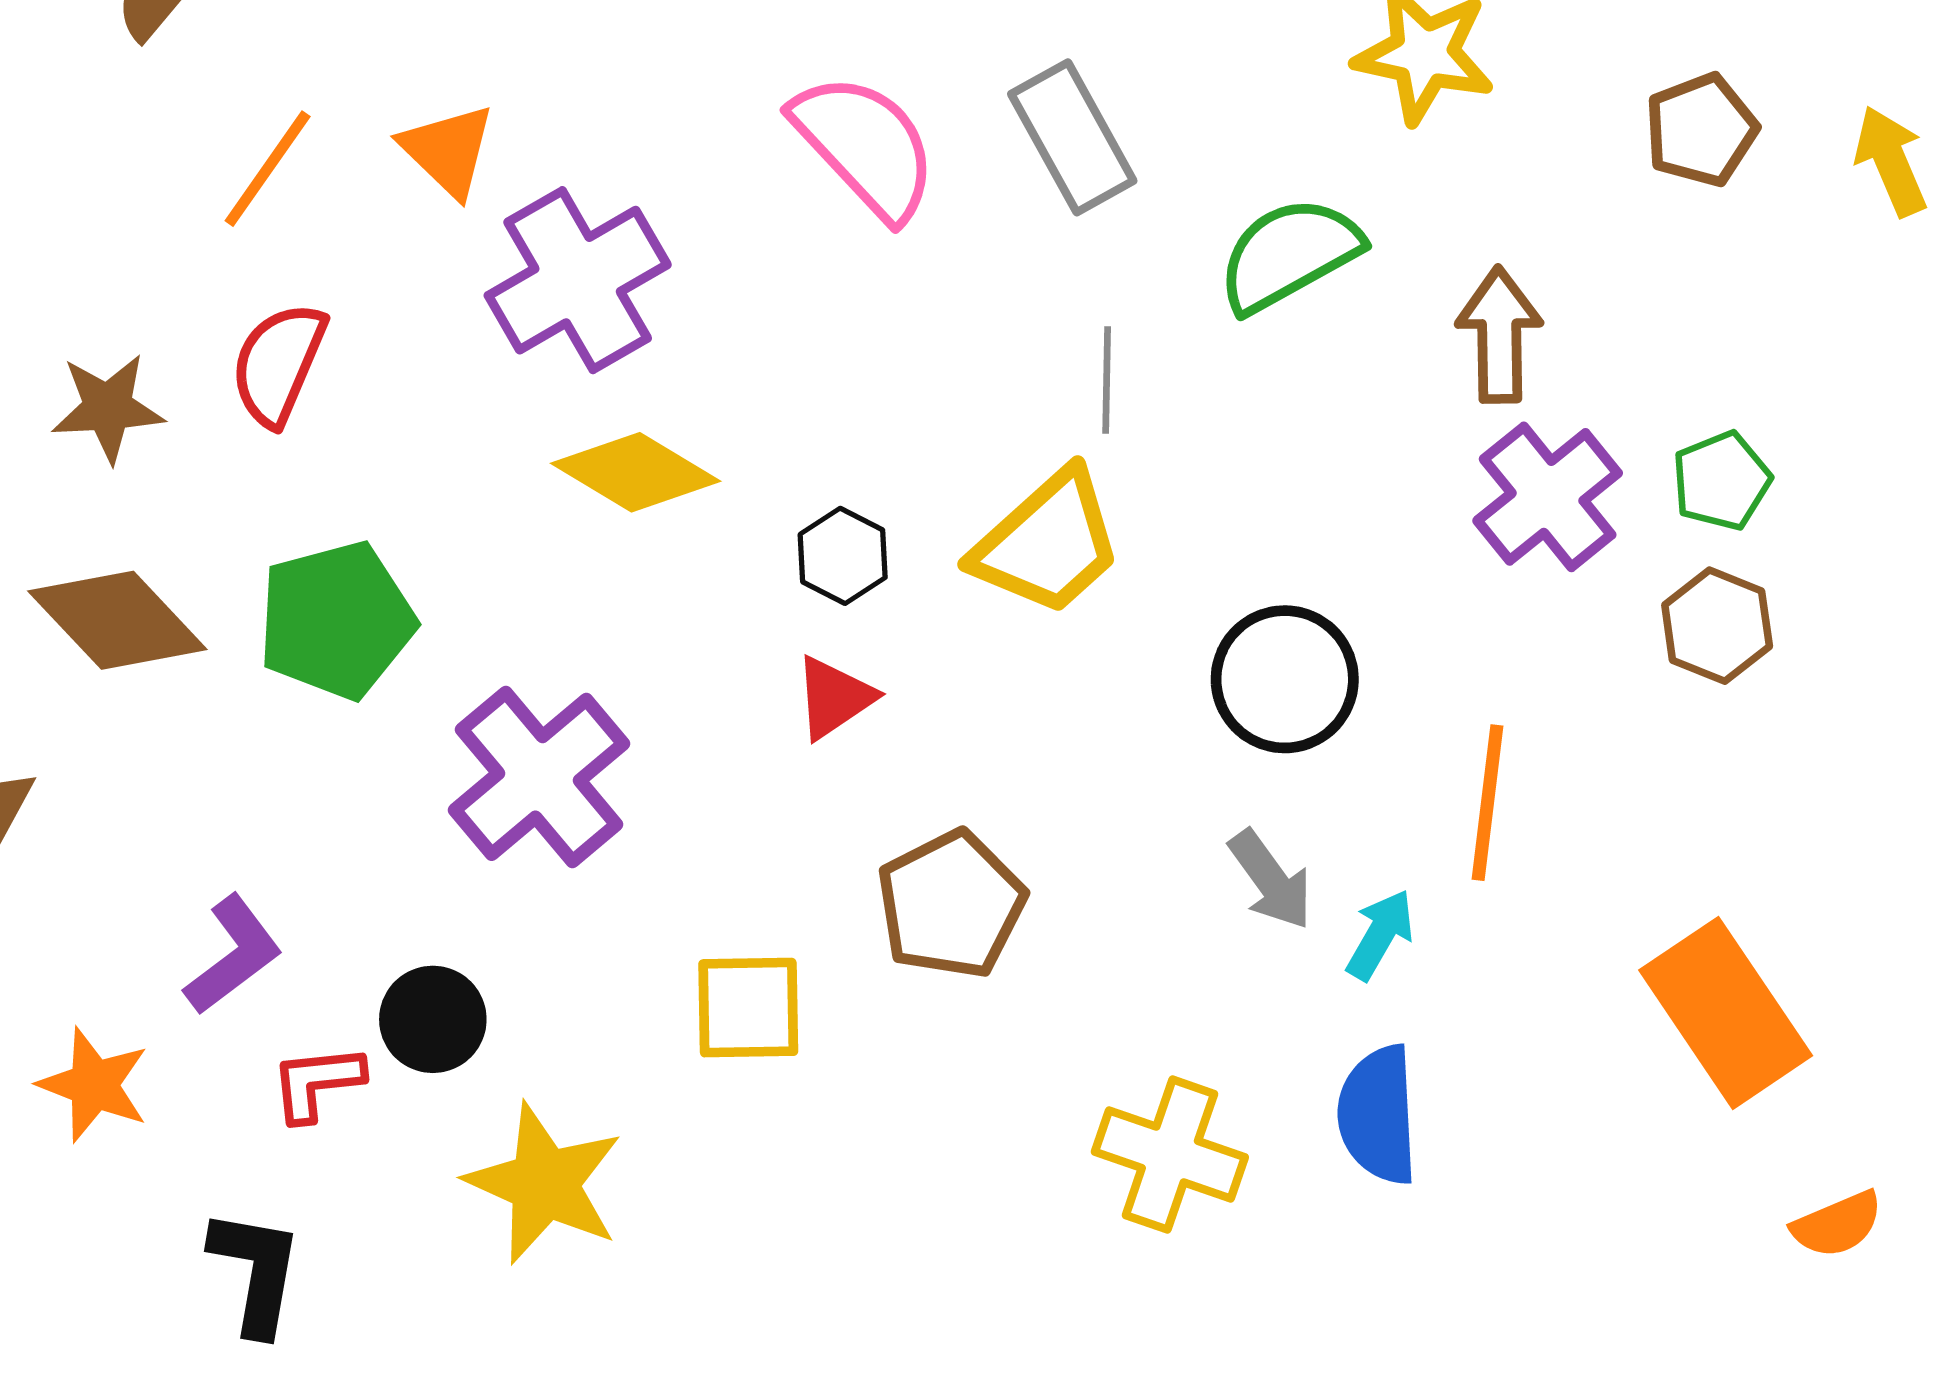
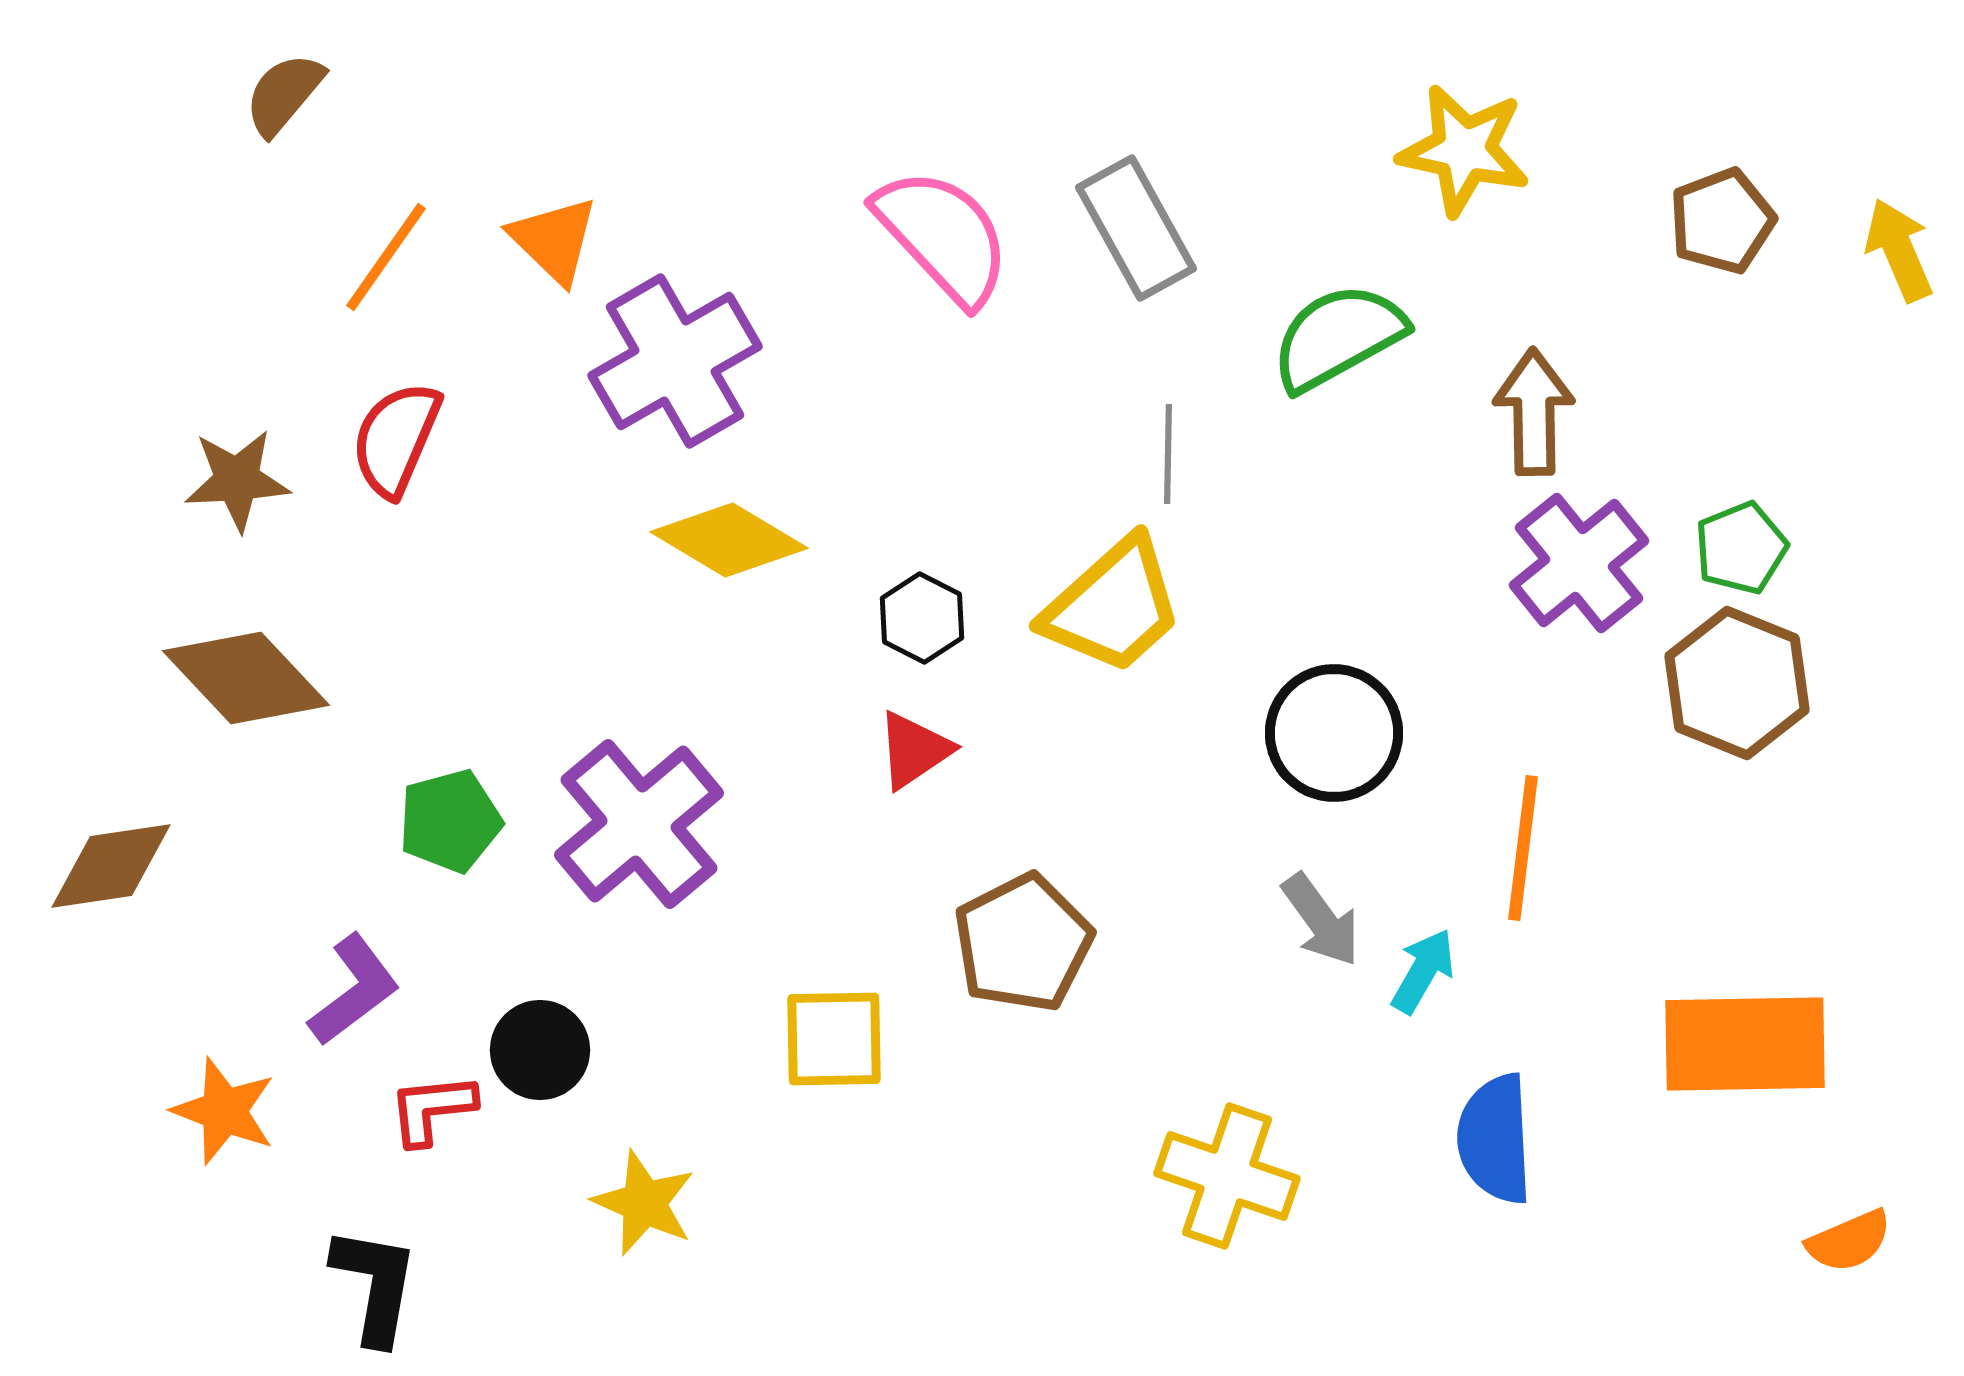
green pentagon: (336, 620) -> (450, 821), moved, size x0.7
brown hexagon: (1717, 626) -> (1737, 683), size x1.4
orange rectangle: (1726, 1013) -> (1745, 1044), turned -57
blue semicircle: (1378, 1115) -> (1495, 1139), moved
yellow star: (544, 1184) -> (644, 1203), size x0.7

